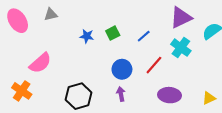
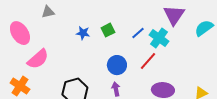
purple triangle: (181, 18) -> (174, 15), turned -30
pink ellipse: (18, 21) -> (20, 33), moved
cyan cross: (181, 48) -> (159, 38), moved

